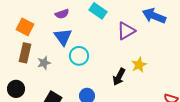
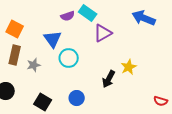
purple semicircle: (62, 14) -> (68, 16), moved
purple triangle: (126, 31) -> (103, 33), moved

